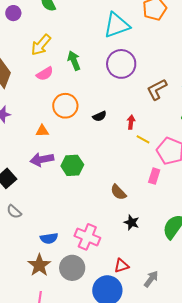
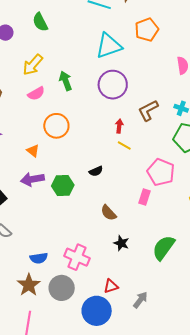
black semicircle: (100, 116) -> (96, 171), moved
red arrow: (131, 122) -> (119, 126), moved
orange triangle: (42, 131) -> (33, 151), turned 40
yellow line: (143, 139) -> (124, 146), moved

